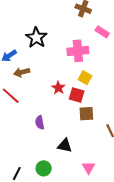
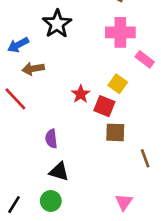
pink rectangle: (102, 32) -> (145, 59), moved
pink cross: (78, 51) -> (120, 32), moved
black triangle: (65, 146) -> (59, 172), moved
pink triangle: (89, 168) -> (124, 202), moved

